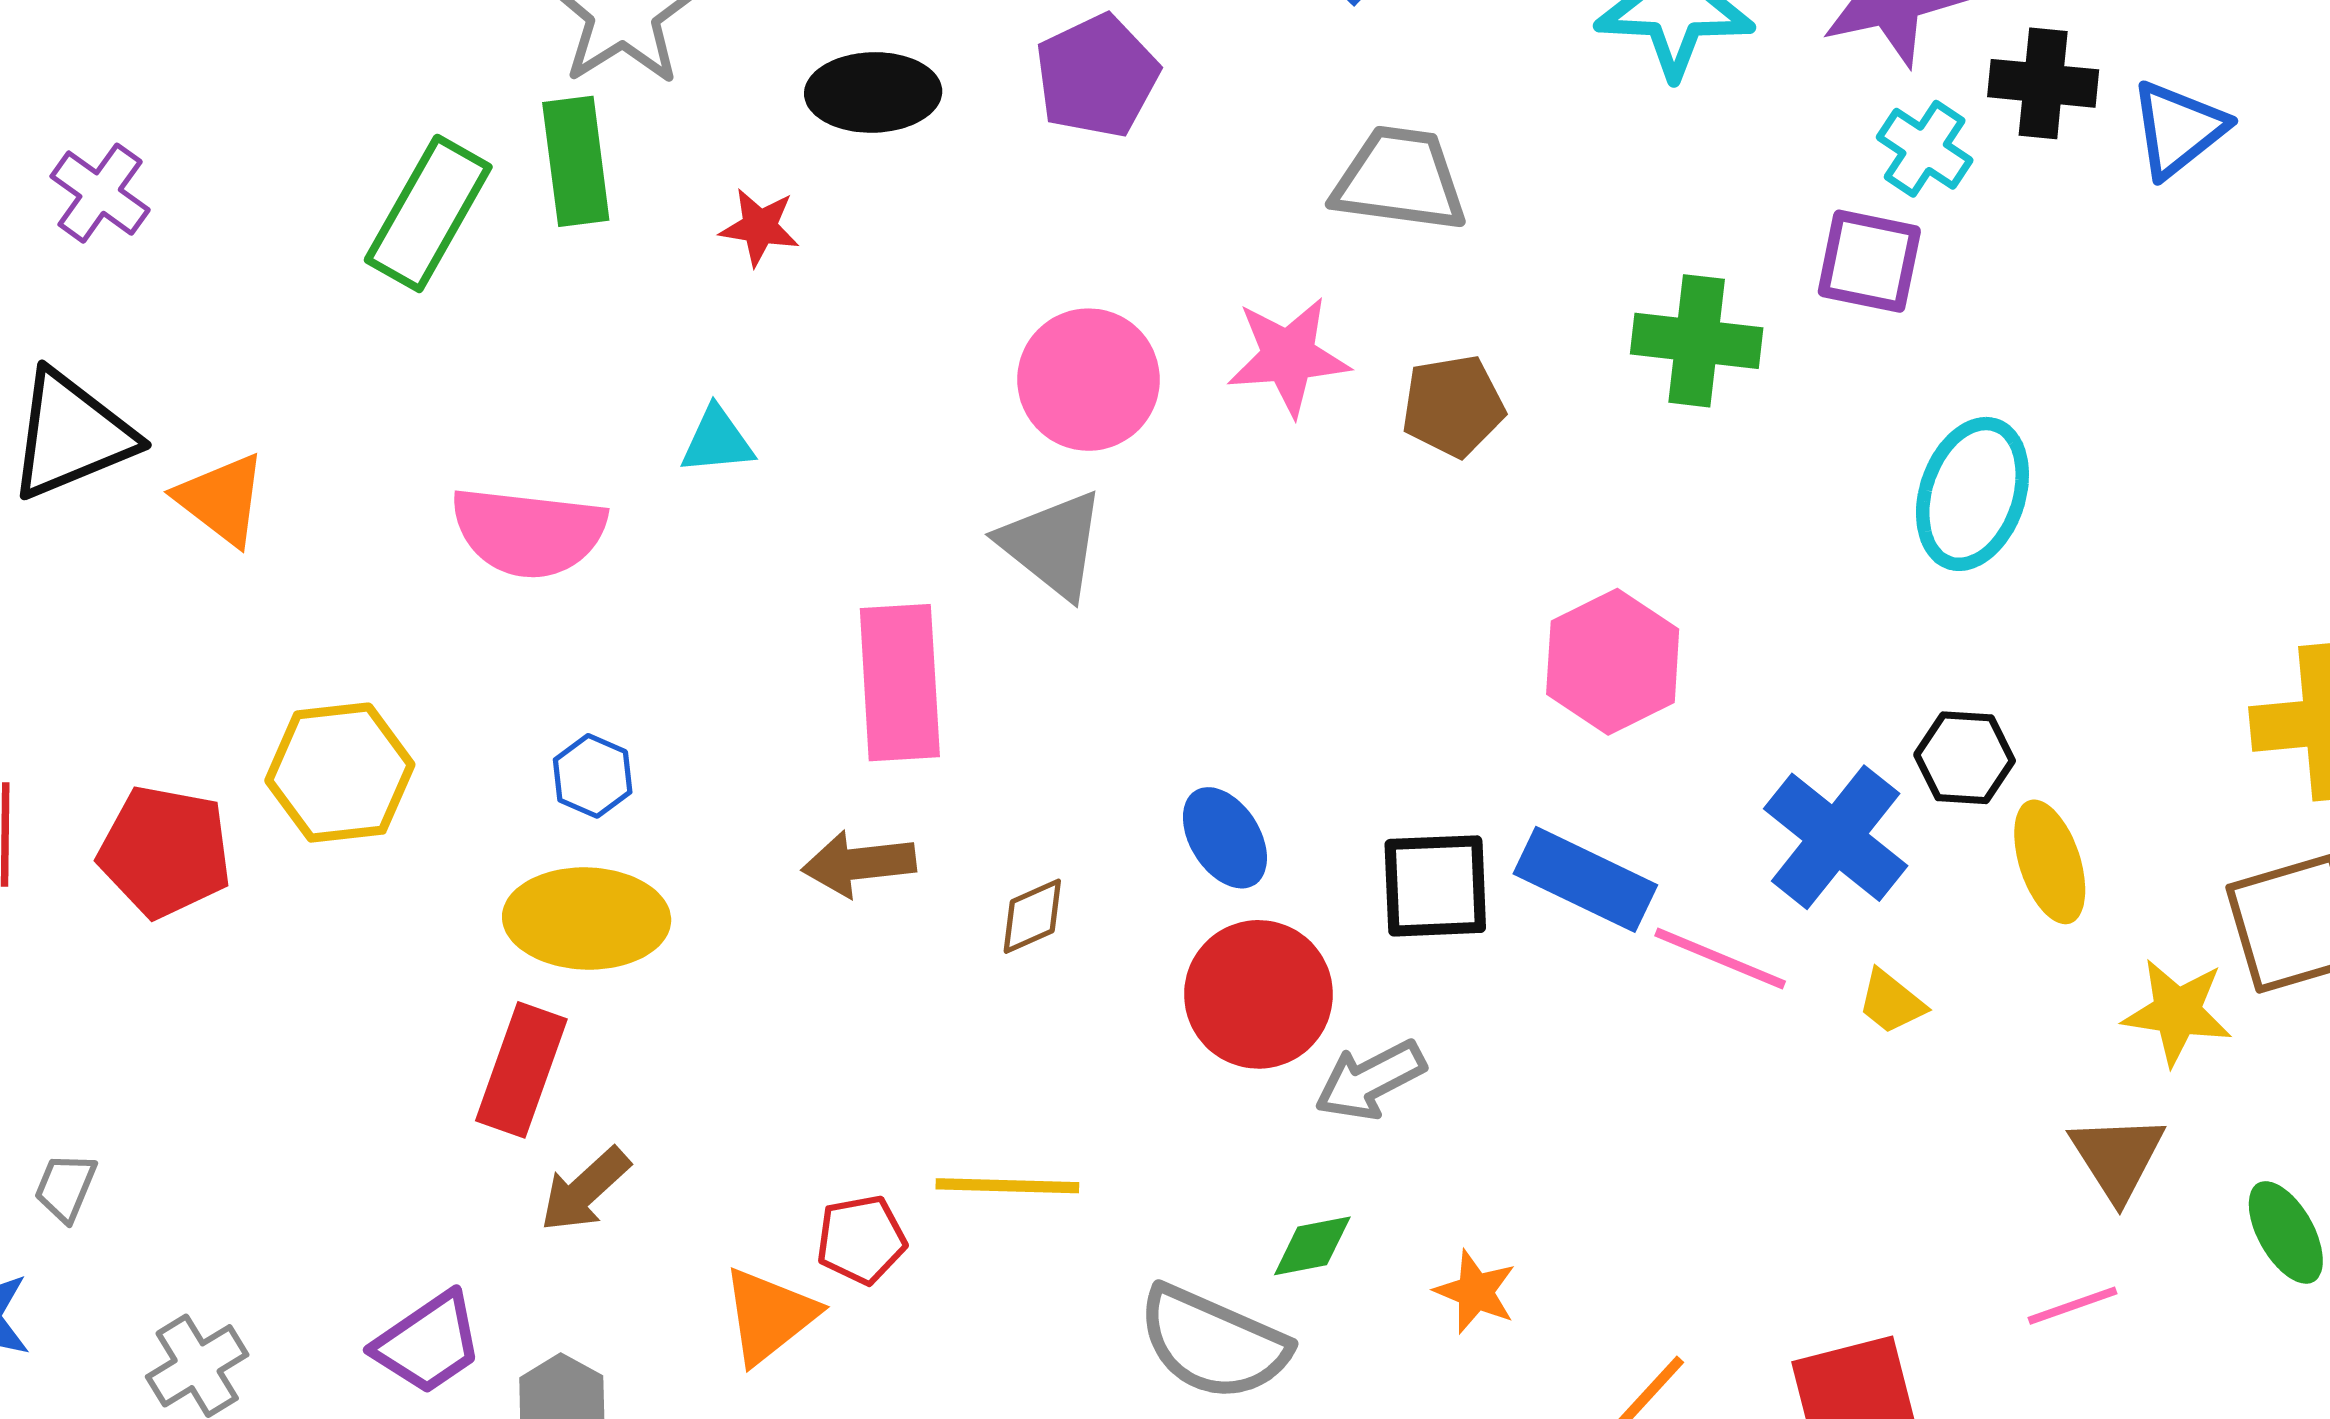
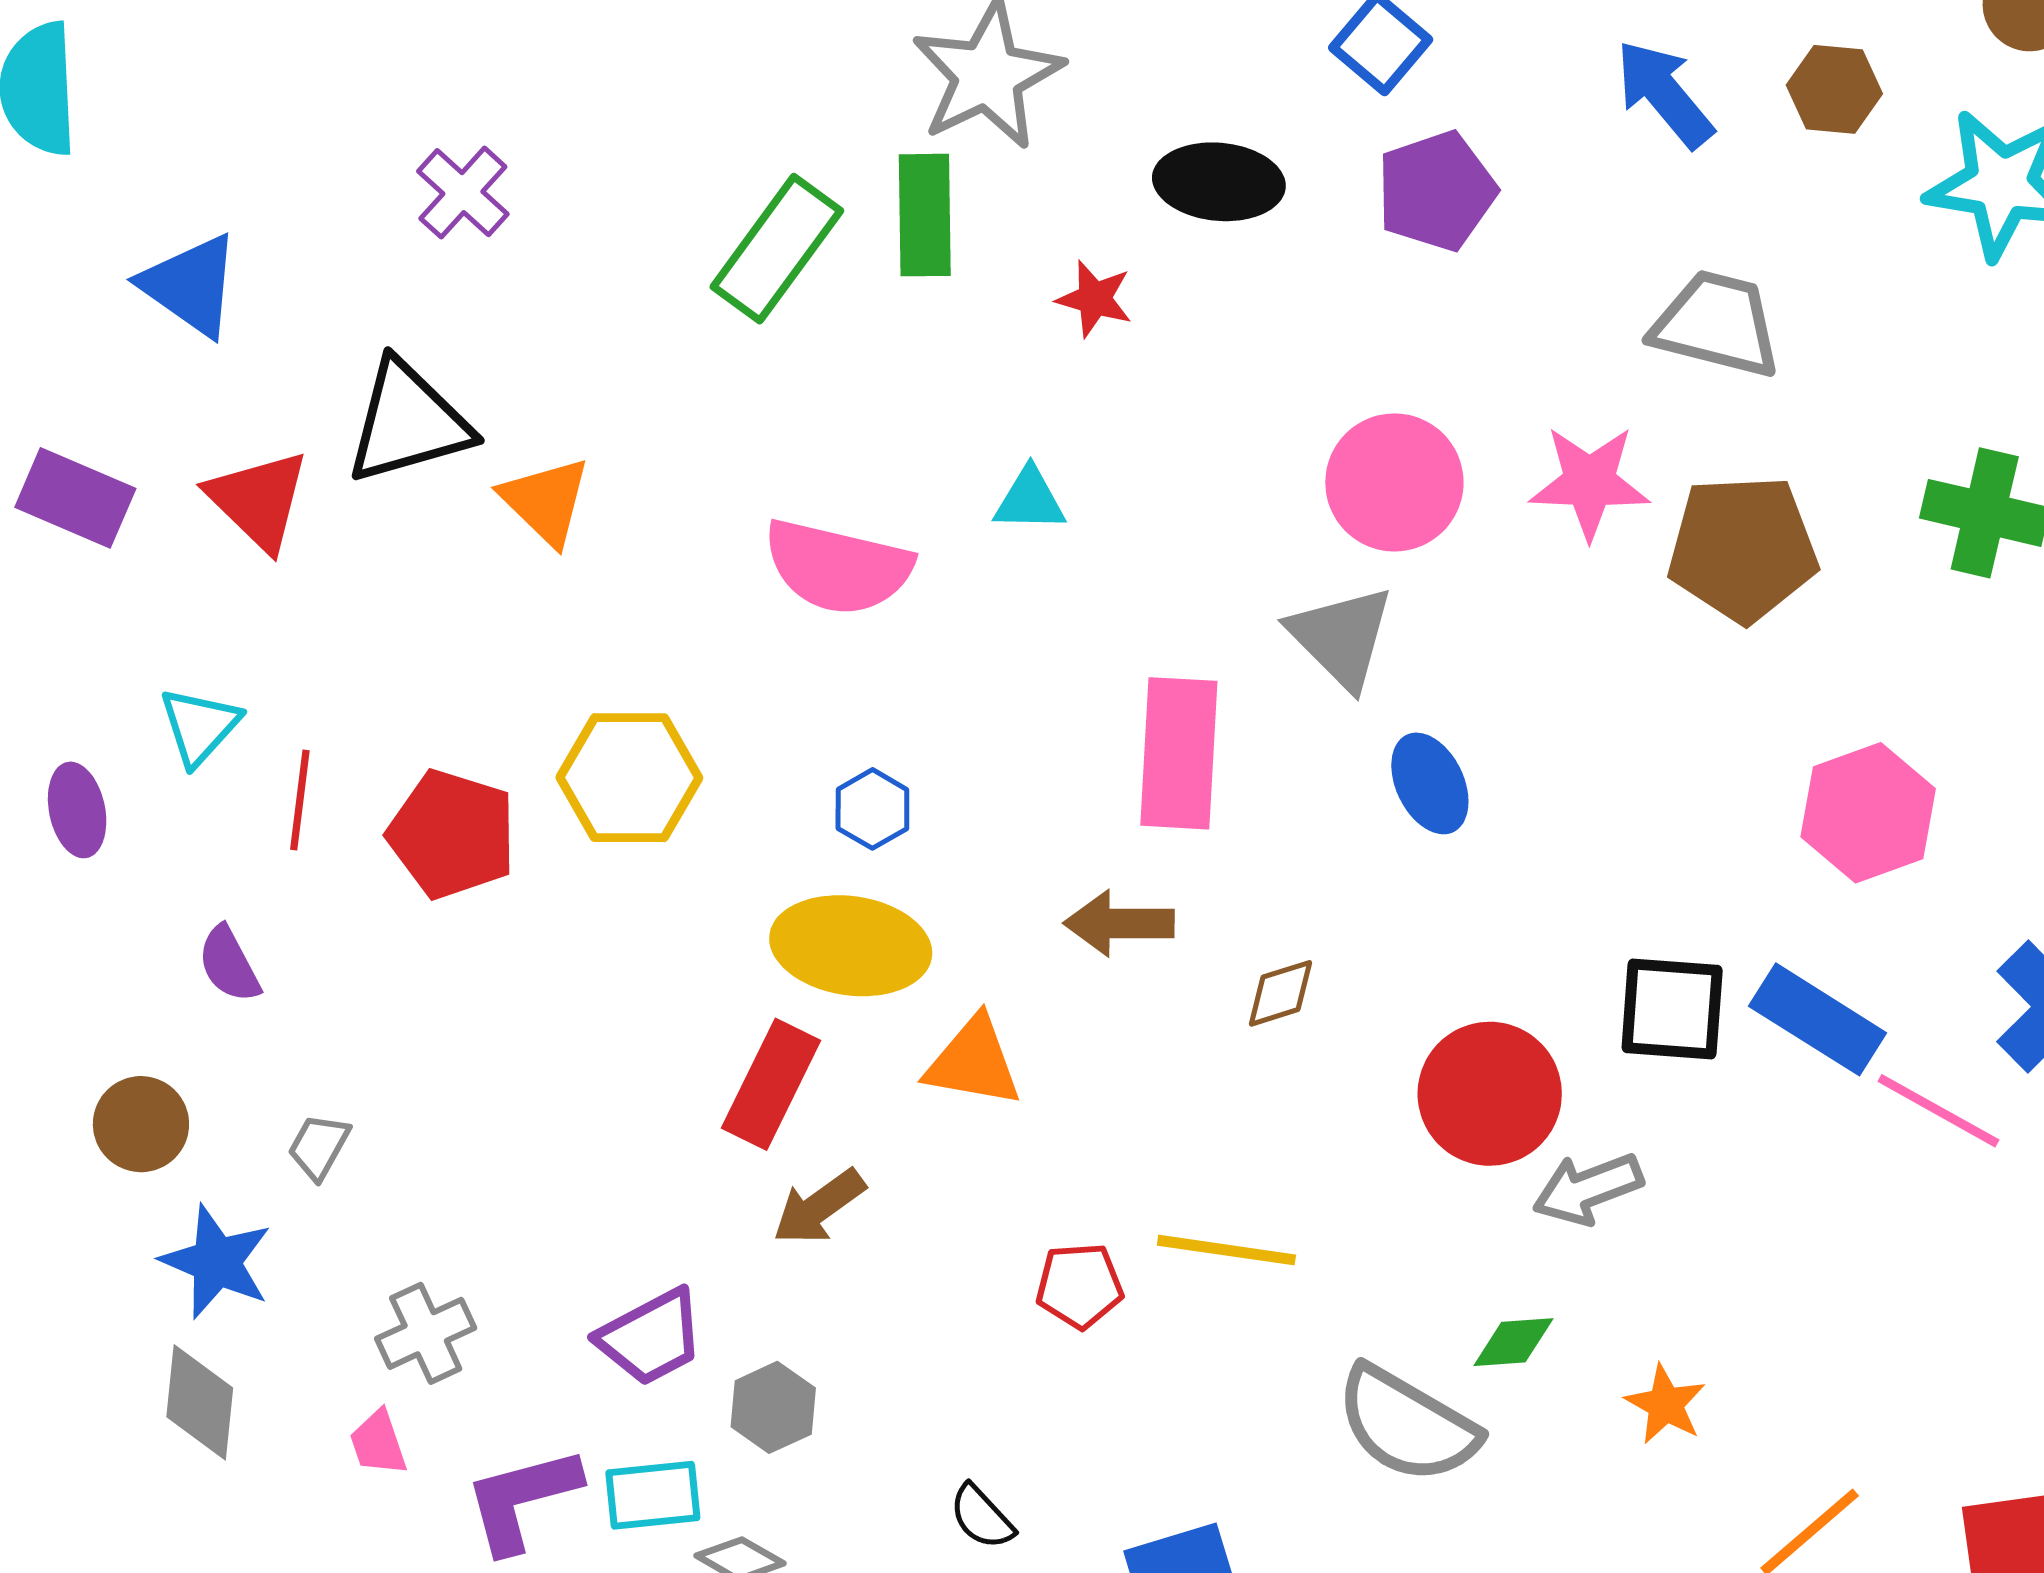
brown pentagon: (1453, 406) -> (1743, 549), size x1.5
blue ellipse: (1225, 838) -> (1430, 783), moved
orange triangle: (769, 1316) -> (973, 1062), moved, turned 42

